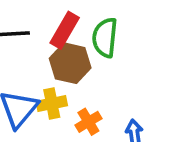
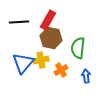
green semicircle: (105, 38) -> (78, 48), moved

